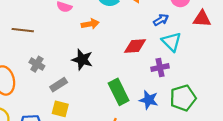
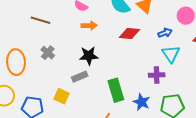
orange arrow: (90, 24) -> (89, 25), moved
red diamond: (135, 46) -> (129, 34), moved
black star: (82, 60) -> (89, 56), turned -30
gray rectangle: (59, 85) -> (80, 77), moved

